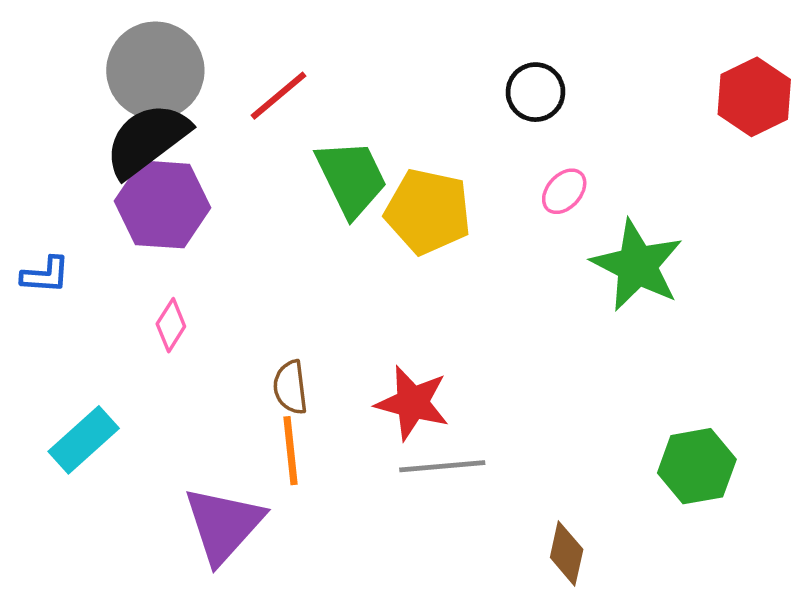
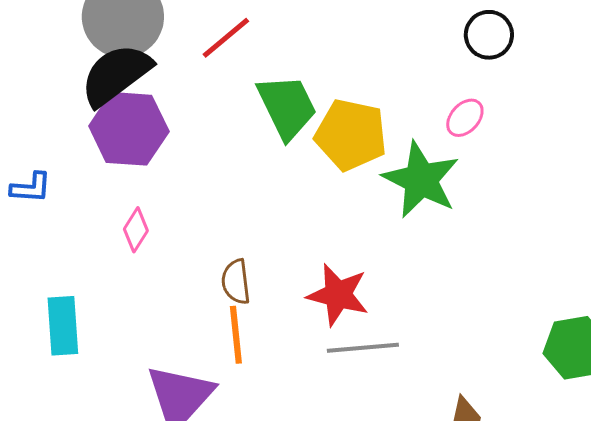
black circle: (535, 92) -> (489, 35), moved
green star: (637, 265) -> (421, 180), moved
cyan rectangle: (84, 440) -> (63, 326), turned -52

